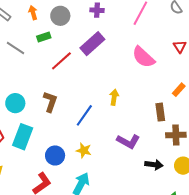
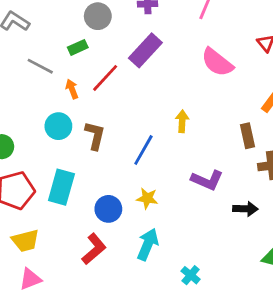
orange arrow: (33, 13) -> (72, 89), moved
cyan circle: (15, 103) -> (58, 126), moved

